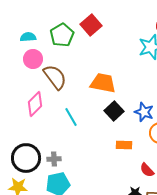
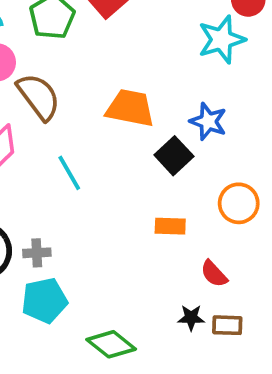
black square: (114, 111) -> (174, 156), moved
blue star: (144, 112) -> (208, 121), moved

